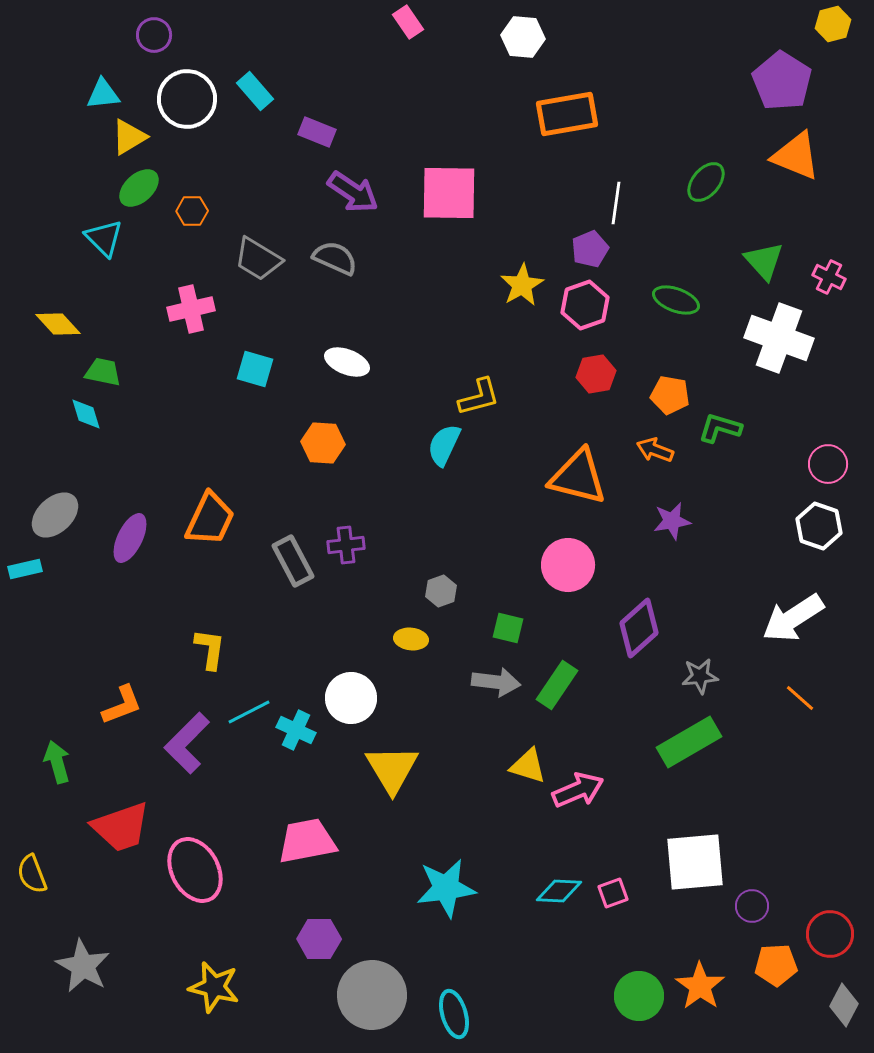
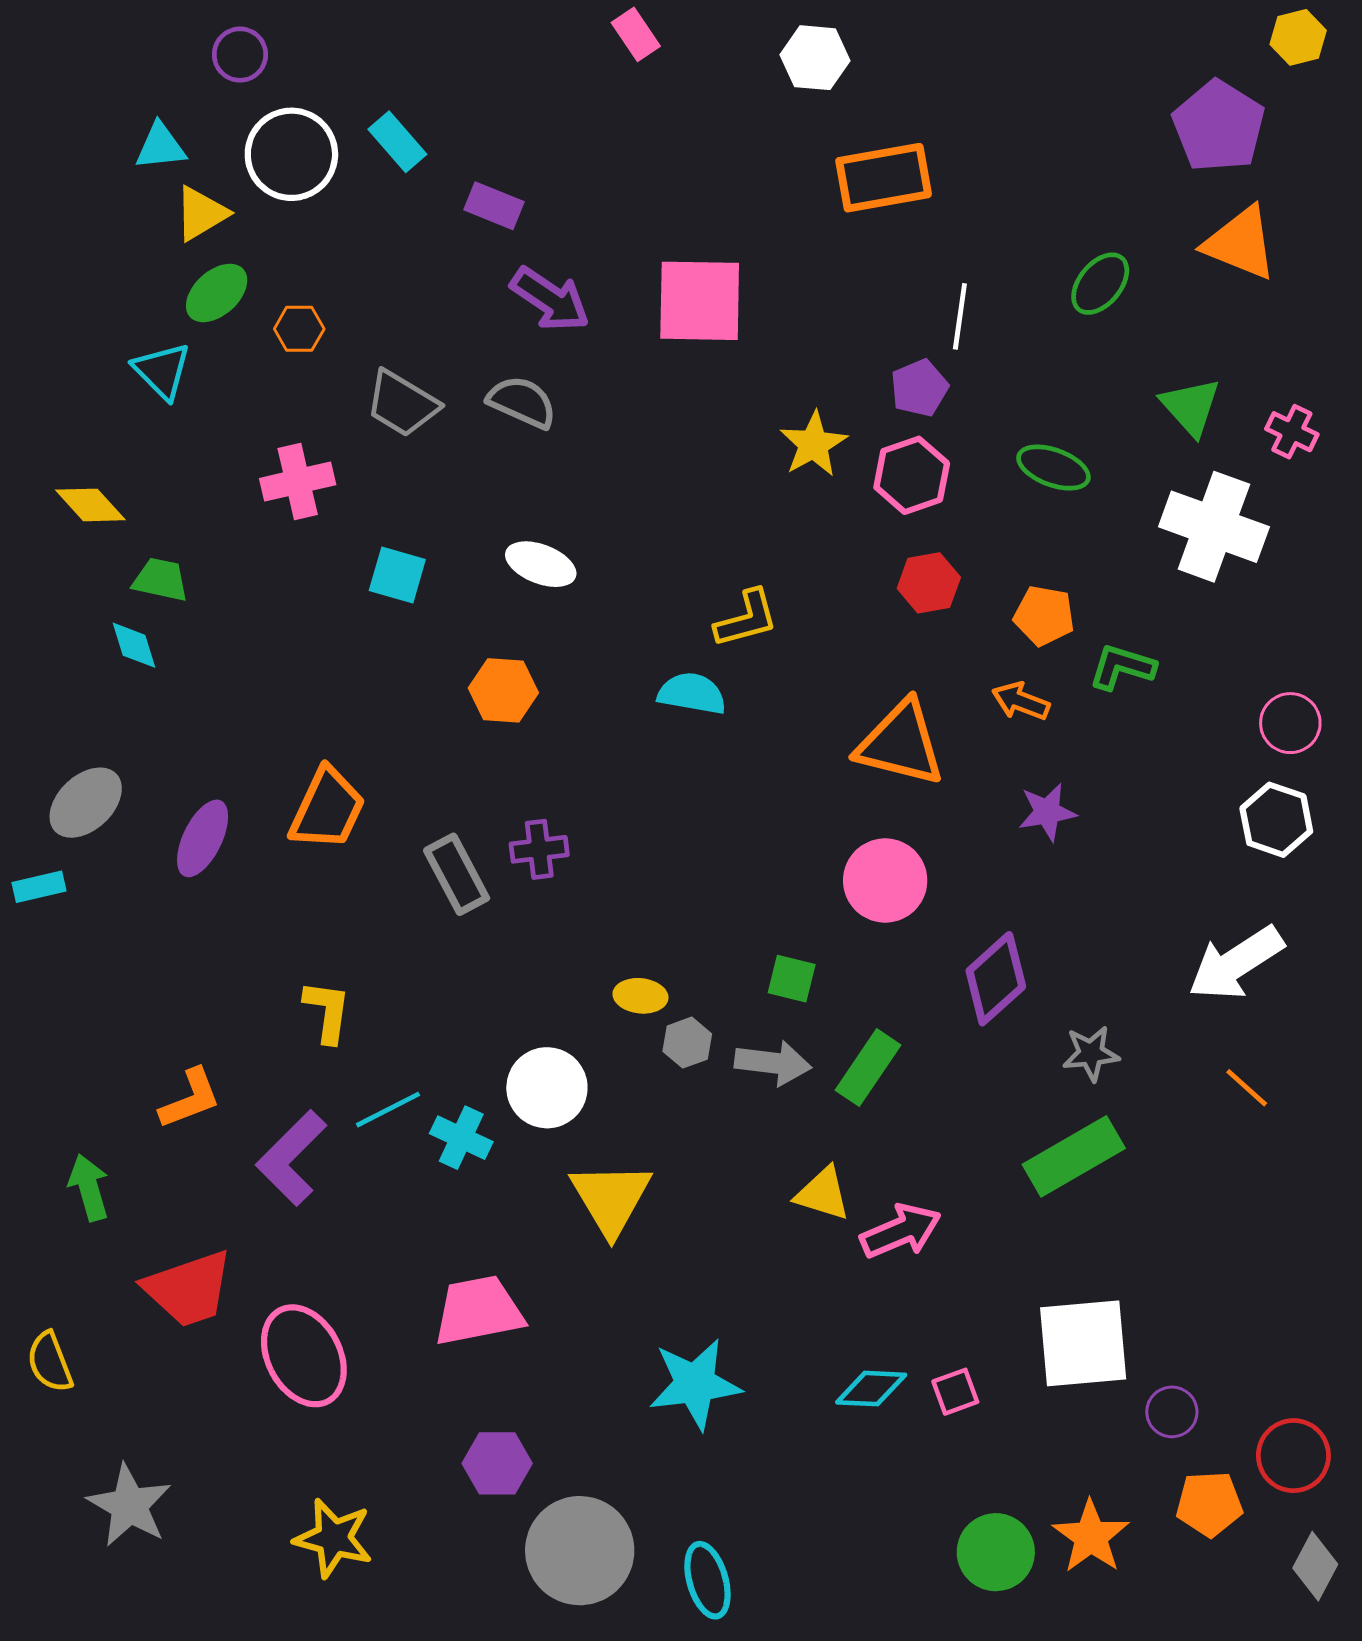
cyan semicircle: (444, 445) -> (692, 693), turned 75
gray hexagon: (441, 591) -> (687, 1043), moved

